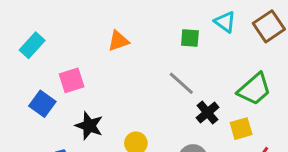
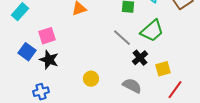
green trapezoid: (254, 89) -> (152, 31), moved
black star: (89, 126) -> (49, 60), moved

